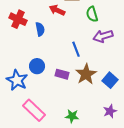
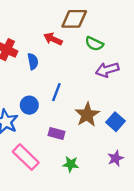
green semicircle: (92, 14) -> (94, 44), turned -49
blue line: (76, 49) -> (56, 92), moved, turned 42
purple rectangle: (62, 74) -> (56, 133), moved

